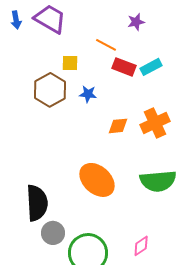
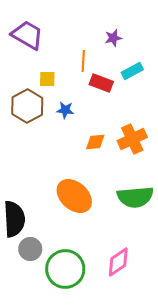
orange line: (106, 45) -> (83, 61), turned 65
cyan rectangle: (151, 67) -> (132, 71), moved
pink diamond: (141, 246) -> (118, 262), size x1.4

